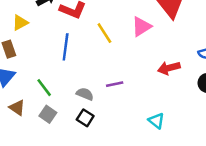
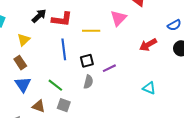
yellow line: (104, 33) -> (91, 31), turned -42
gray semicircle: (85, 94) -> (88, 82), turned 96
black square: (85, 118) -> (87, 61), moved, turned -32

